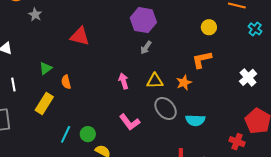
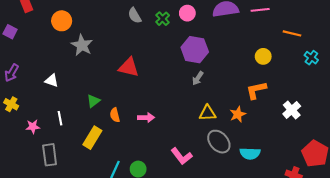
gray star: (35, 15) -> (82, 45), size x1.5
white cross: (248, 77) -> (292, 110), moved
pink arrow: (124, 81) -> (146, 118), moved, turned 105

